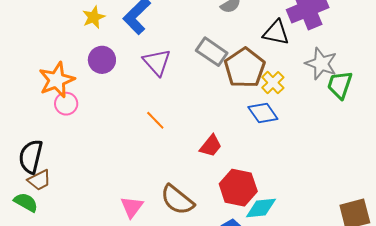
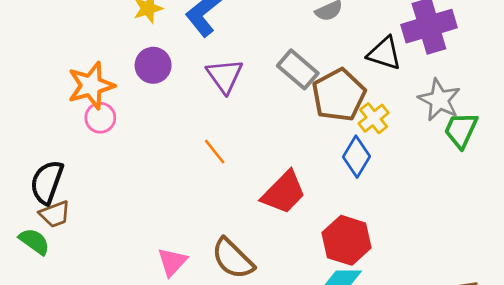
blue diamond: (263, 113) -> (356, 157), turned 60
red trapezoid: (211, 146) -> (284, 192), size x1.5
red hexagon: (238, 188) -> (346, 240), moved

